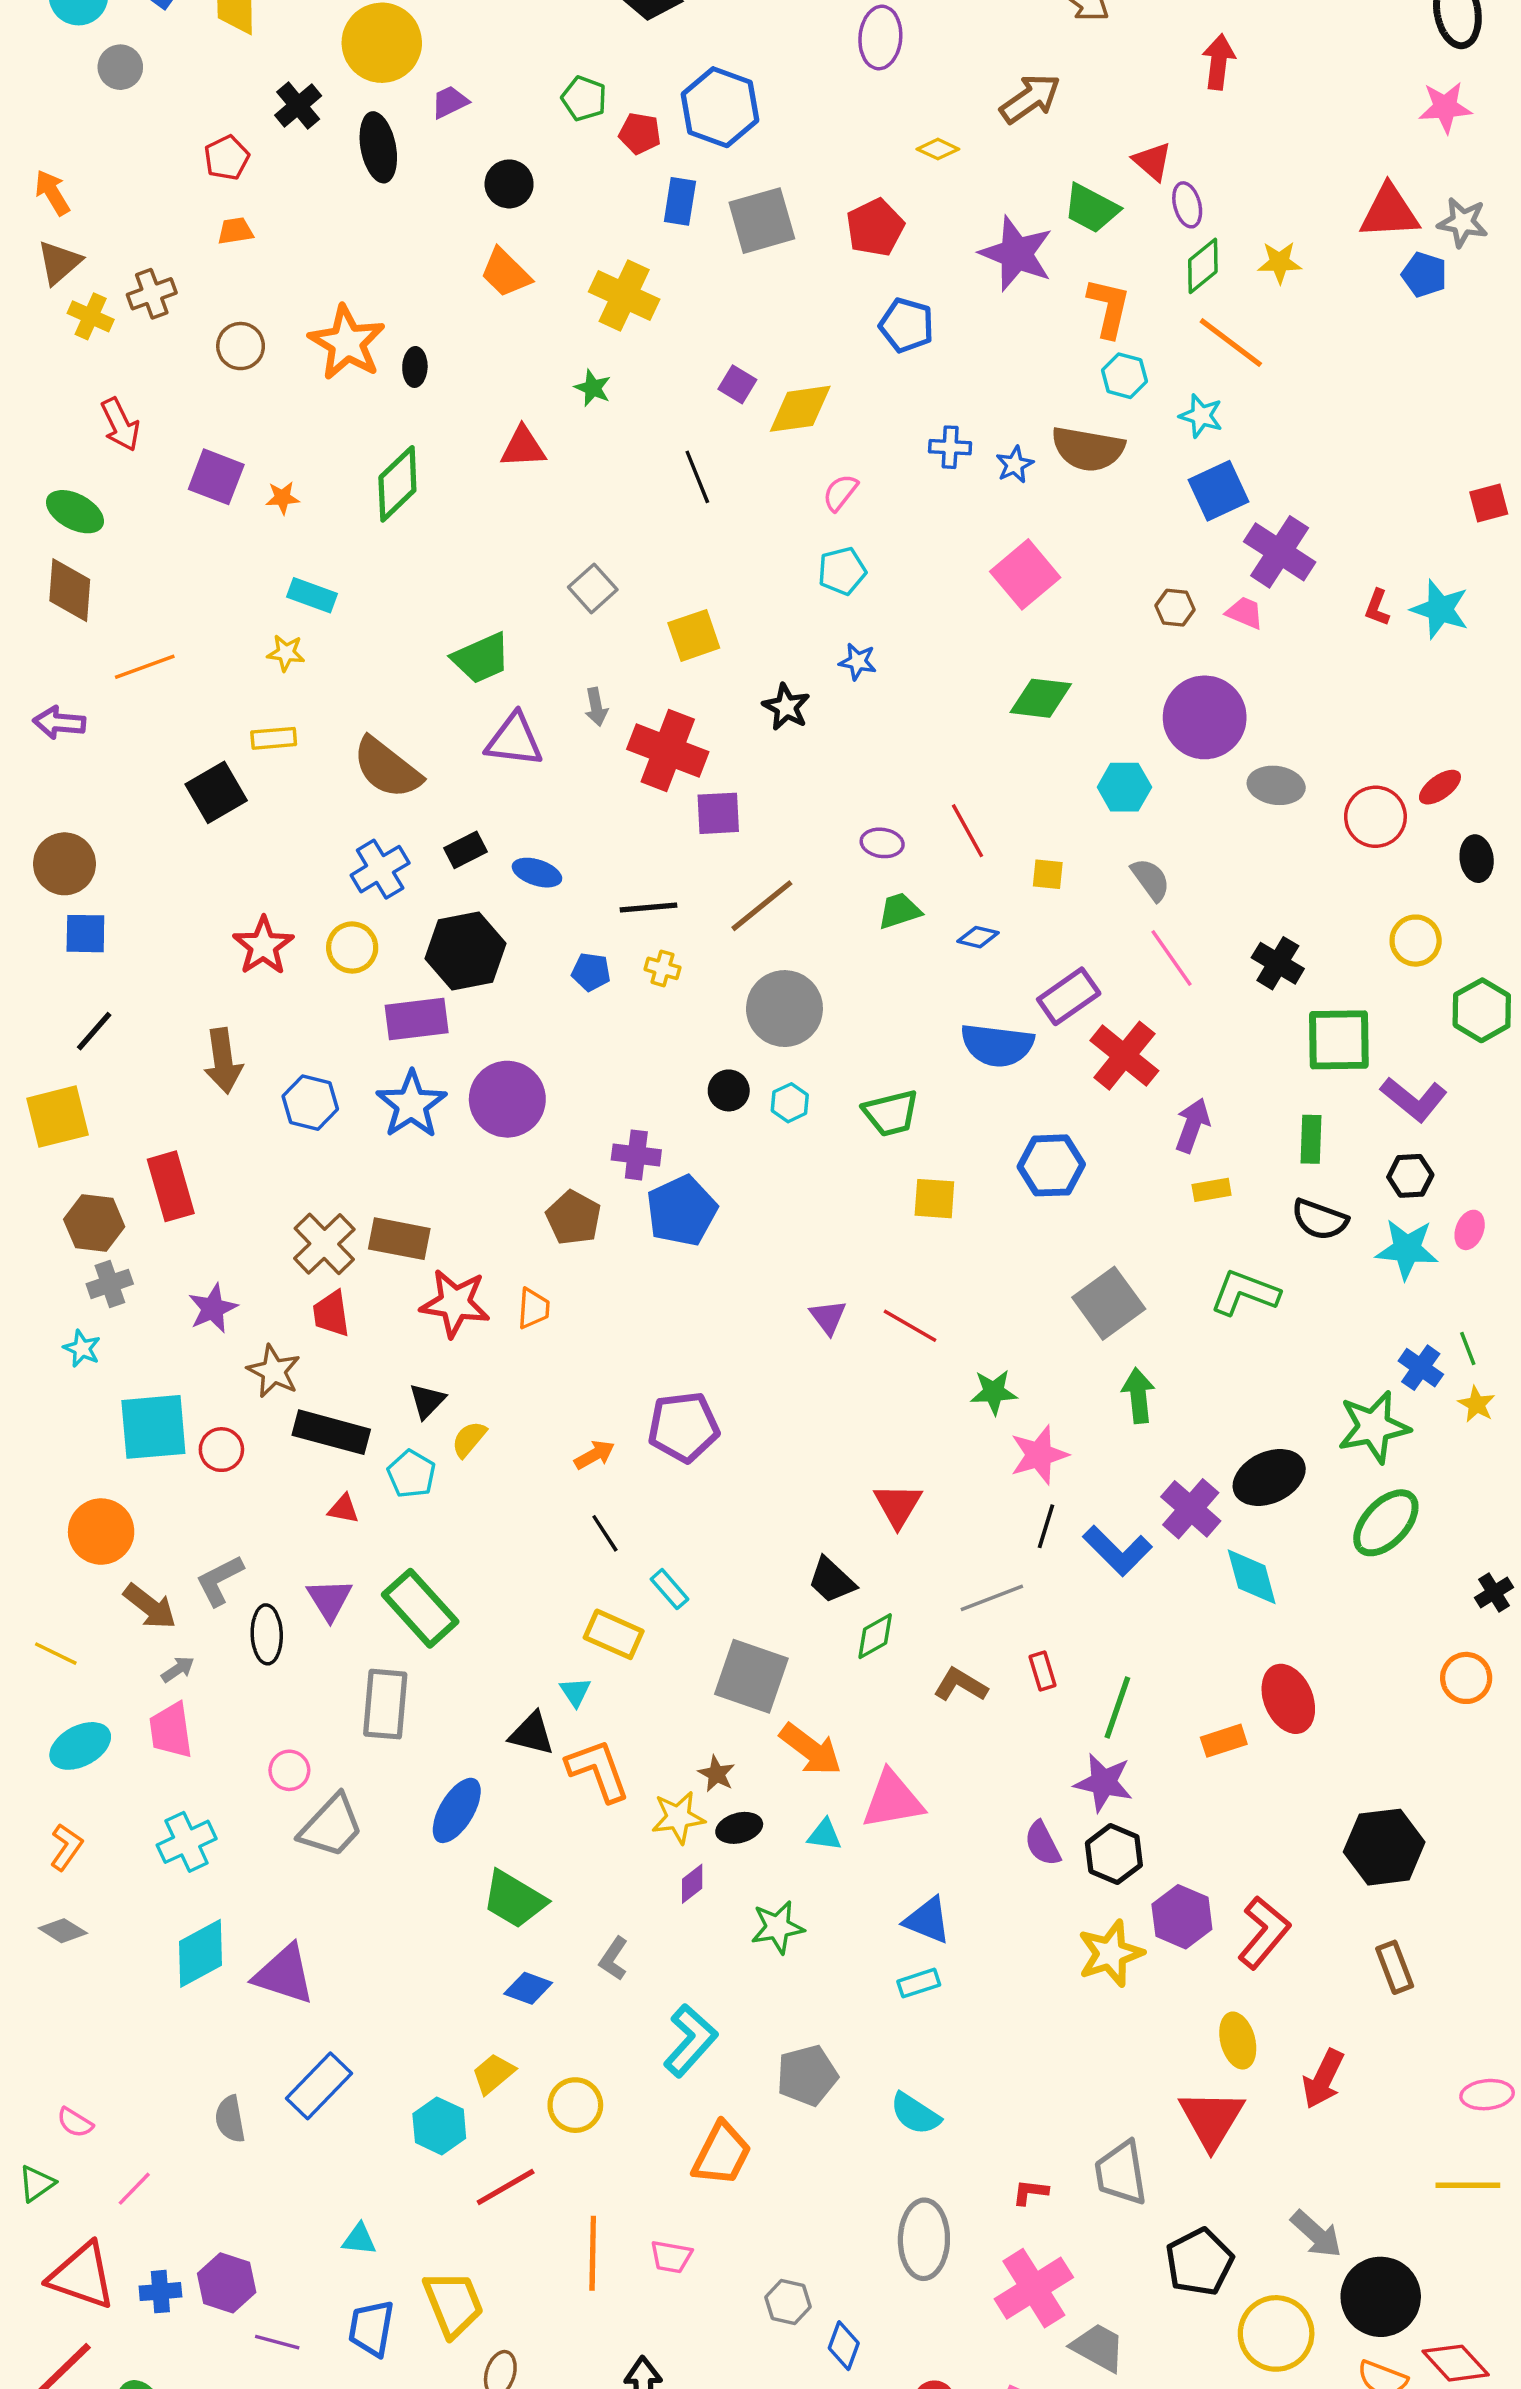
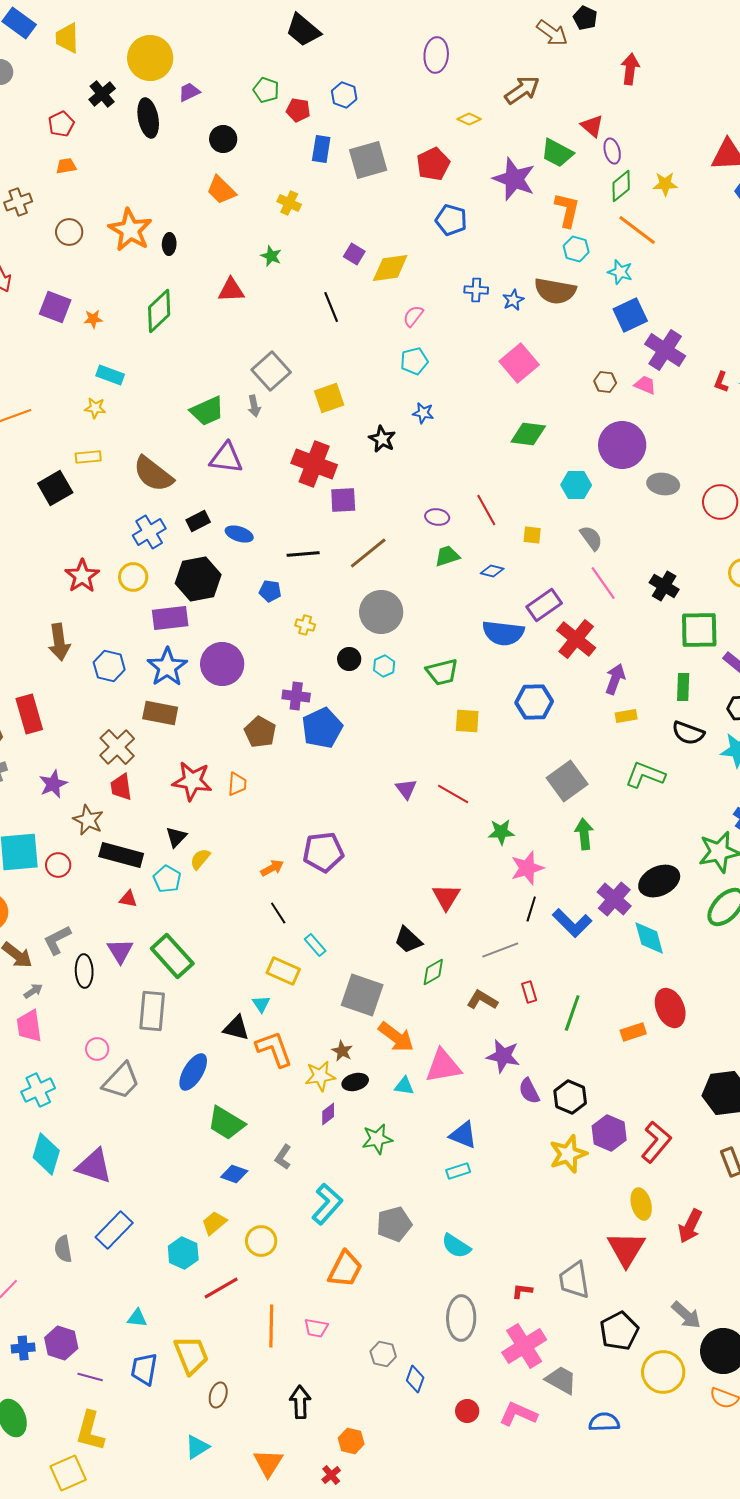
blue hexagon: (720, 107) -> (344, 95), size x0.6
yellow cross: (624, 296) -> (289, 203), size x0.6
gray square: (593, 588) -> (271, 371), size x1.4
gray arrow: (596, 707) -> (254, 406), moved
yellow cross: (662, 968) -> (305, 625), moved
brown rectangle: (399, 1239) -> (160, 713), moved
purple star: (1104, 1783) -> (503, 1056), moved
cyan diamond: (200, 1953) -> (46, 1154), turned -45

